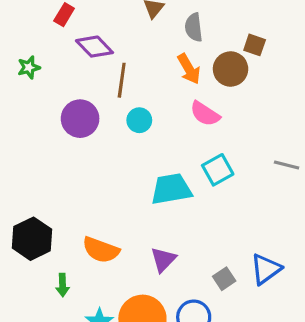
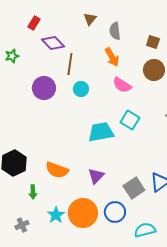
brown circle: (231, 69) -> (154, 70), moved
cyan square: (218, 170) -> (130, 120), turned -30
gray square: (224, 279) -> (134, 188), size x1.5

